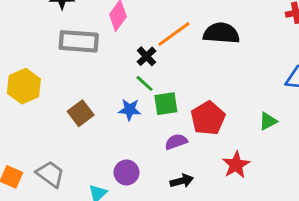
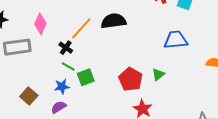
red pentagon: (208, 118) -> (131, 79), moved
purple semicircle: (176, 142) -> (59, 107), moved

